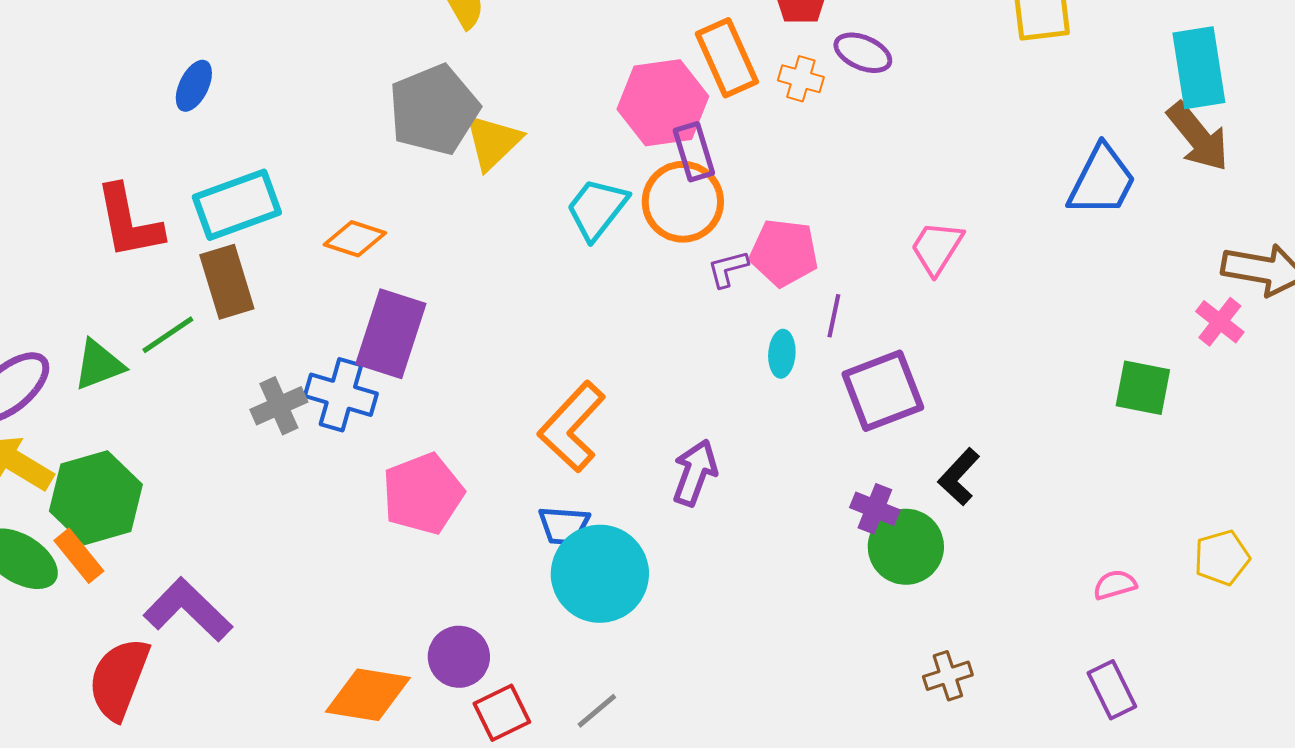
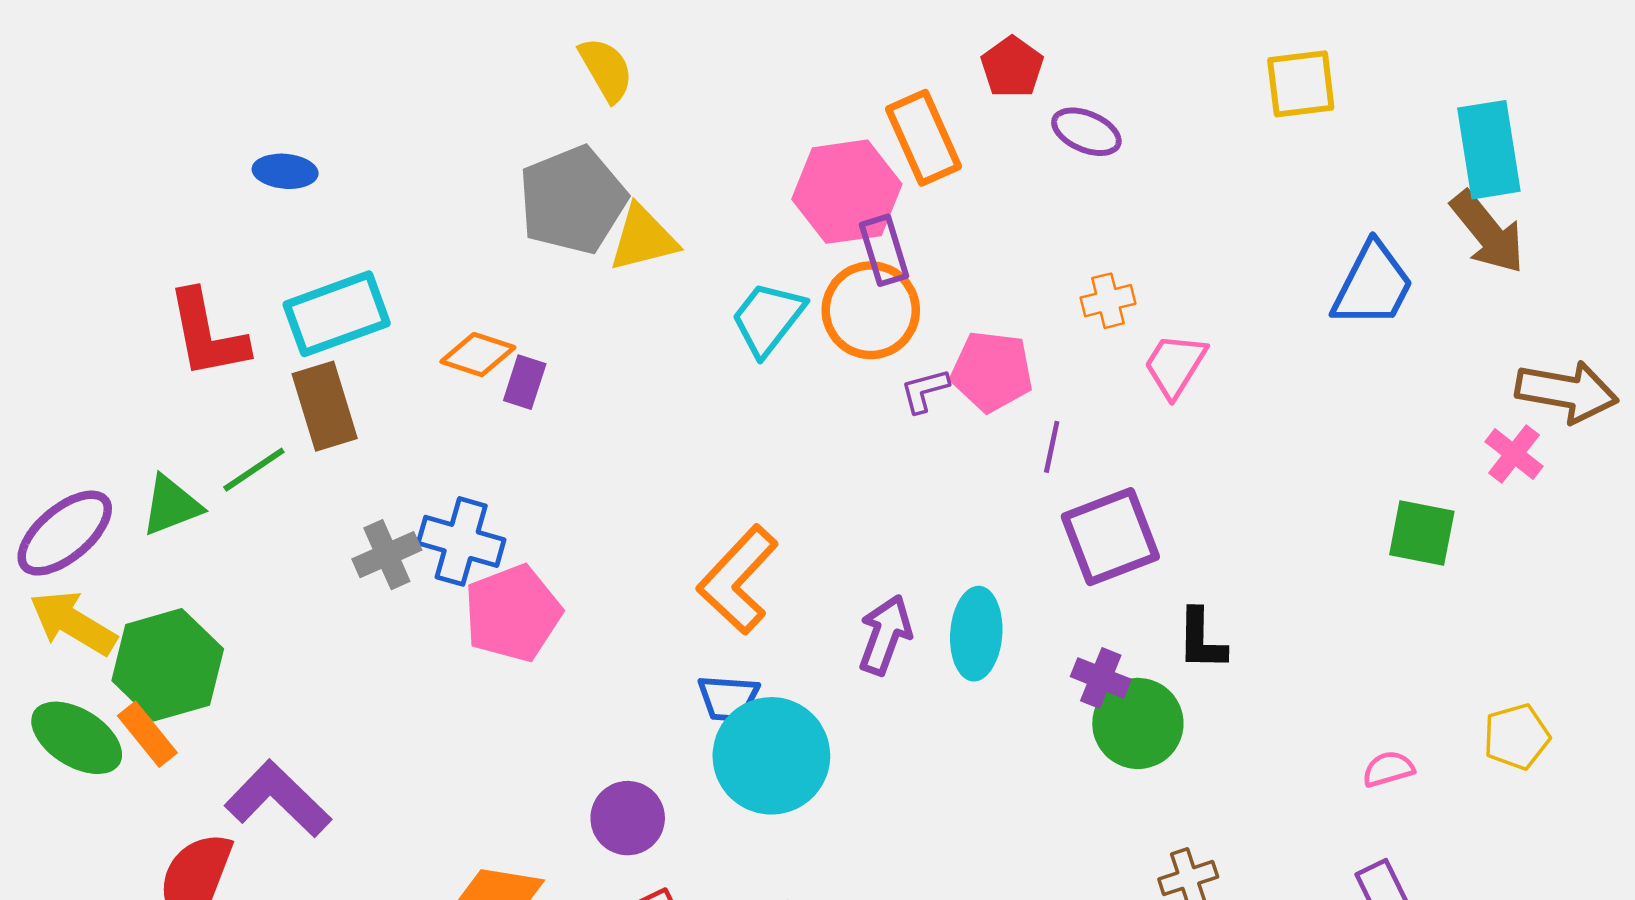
orange cross: (801, 79) -> (1108, 301), moved, turned -30
blue ellipse: (194, 86) -> (285, 171), turned 69
yellow triangle: (493, 142) -> (643, 238), turned 30
purple rectangle: (391, 334) -> (525, 382), moved, size x0.5
cyan ellipse: (782, 354) -> (976, 634), moved, size x1.6
black L-shape: (959, 477) -> (1201, 640), turned -42
pink pentagon: (423, 494) -> (513, 613), moved
purple circle: (459, 657) -> (628, 818), moved

